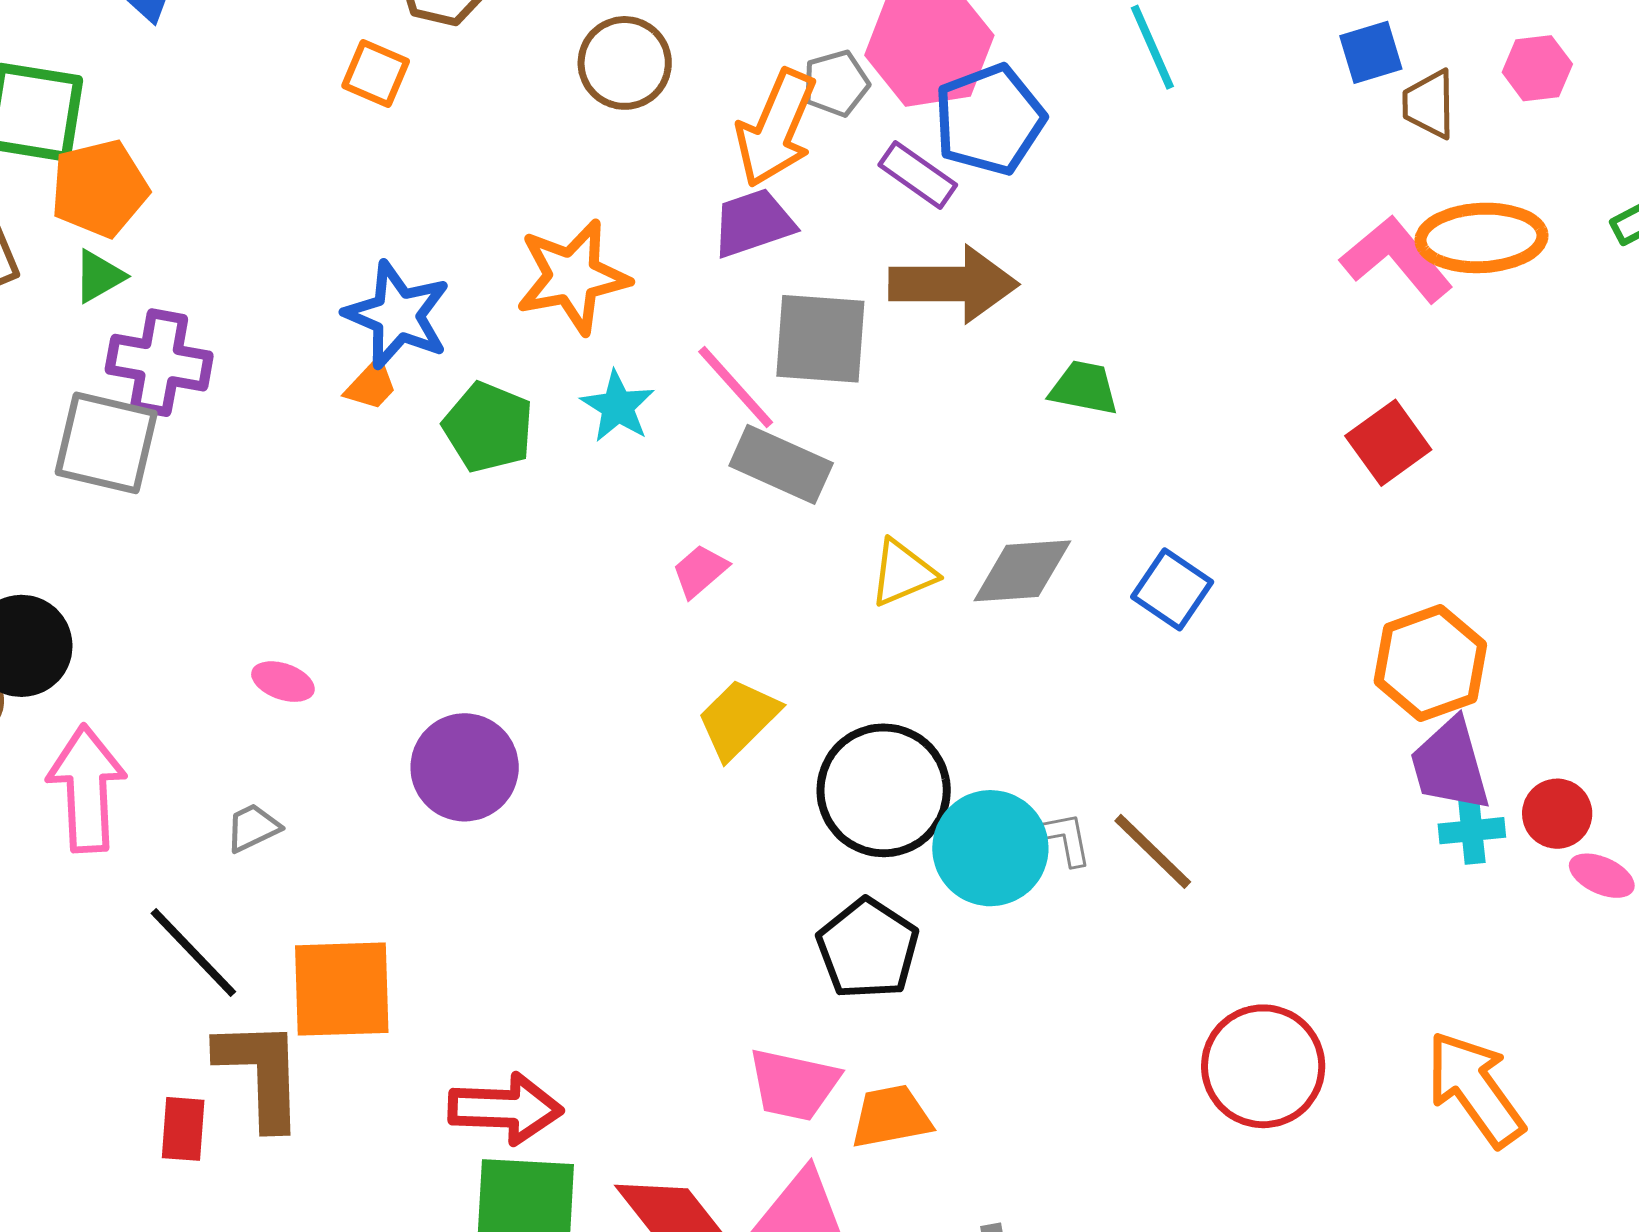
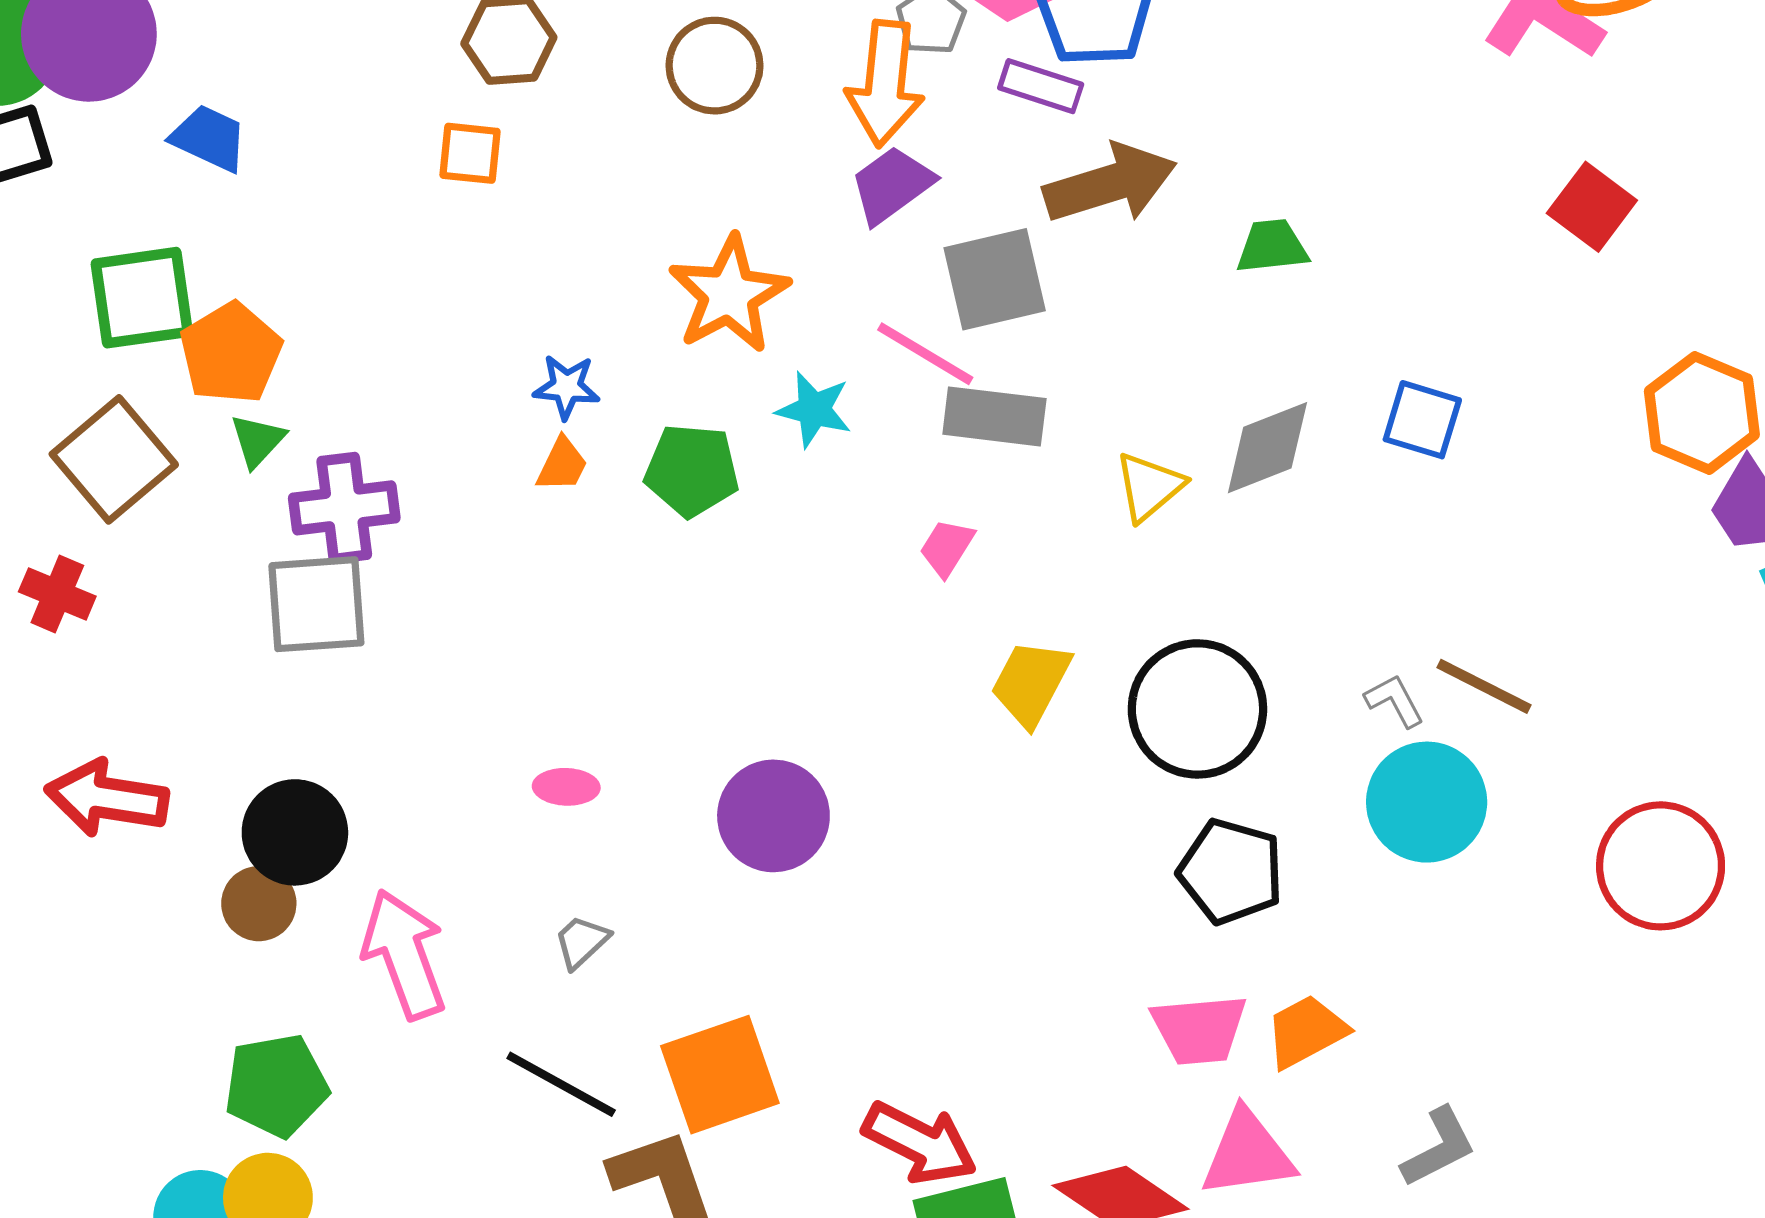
blue star: (397, 315) -> (567, 387), size x0.6
cyan circle: (990, 848) -> (1427, 802), moved
red arrow: (505, 1109) -> (920, 1143), turned 42

